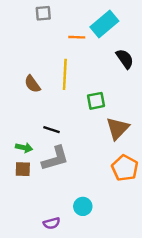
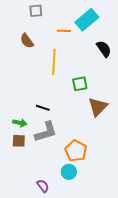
brown semicircle: (32, 84) -> (27, 41), moved
orange pentagon: (125, 168) -> (76, 151), moved
purple semicircle: (52, 223) -> (43, 186), turned -112

